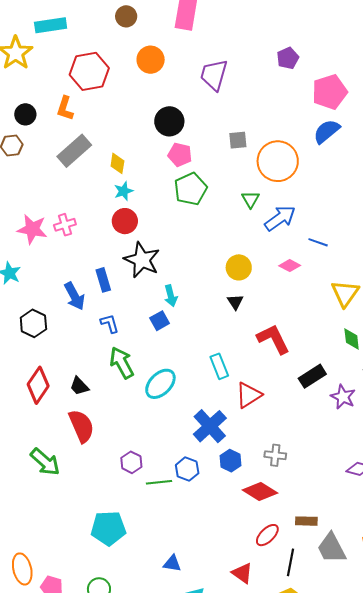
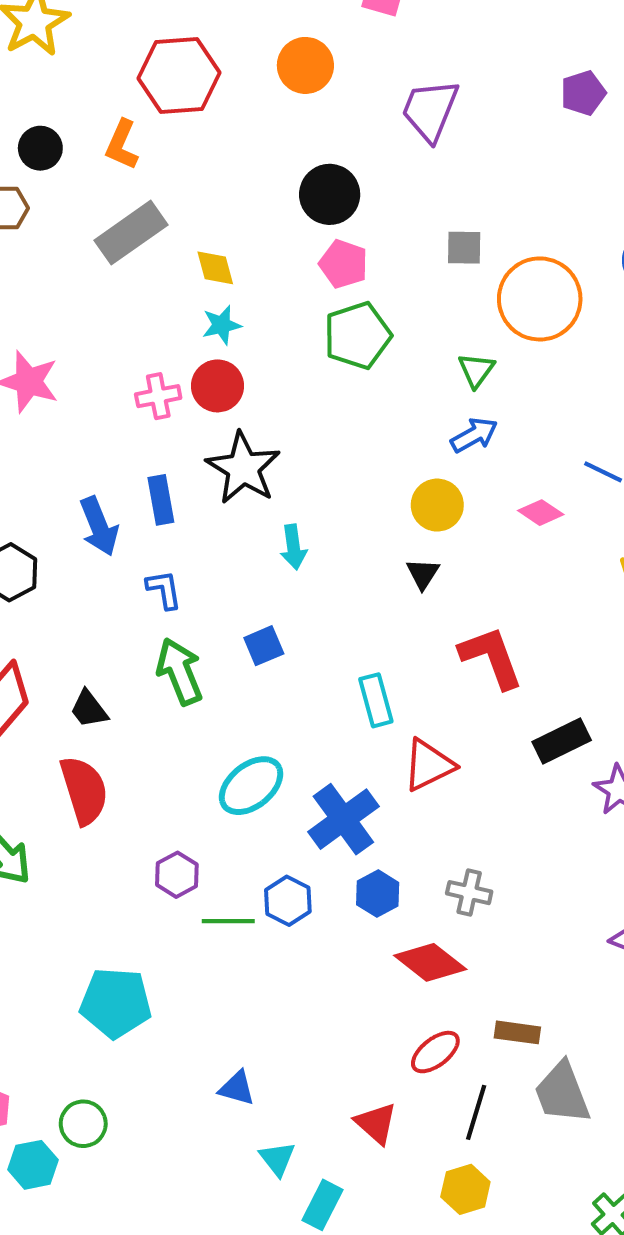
yellow diamond: (117, 163) -> (215, 268), turned -30
blue arrow: (280, 218) -> (474, 435), moved, size x0.7
pink cross: (65, 225) -> (158, 396), moved
blue square: (160, 321) -> (264, 646), moved
cyan ellipse: (160, 384) -> (251, 786), moved

